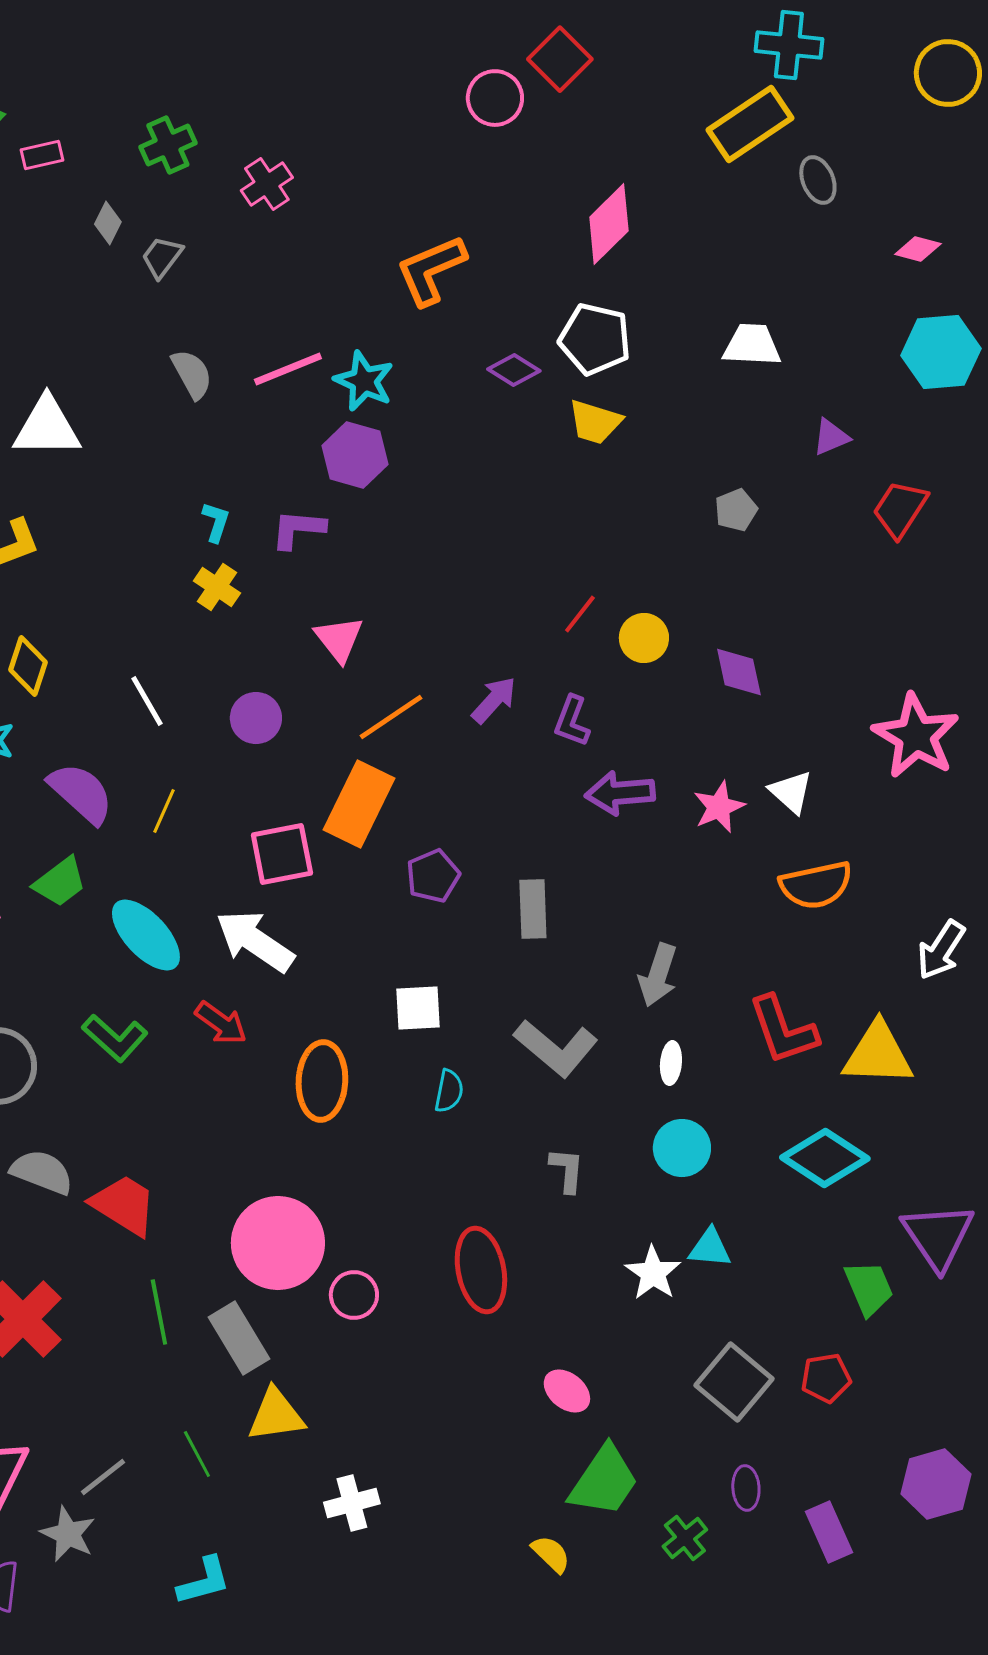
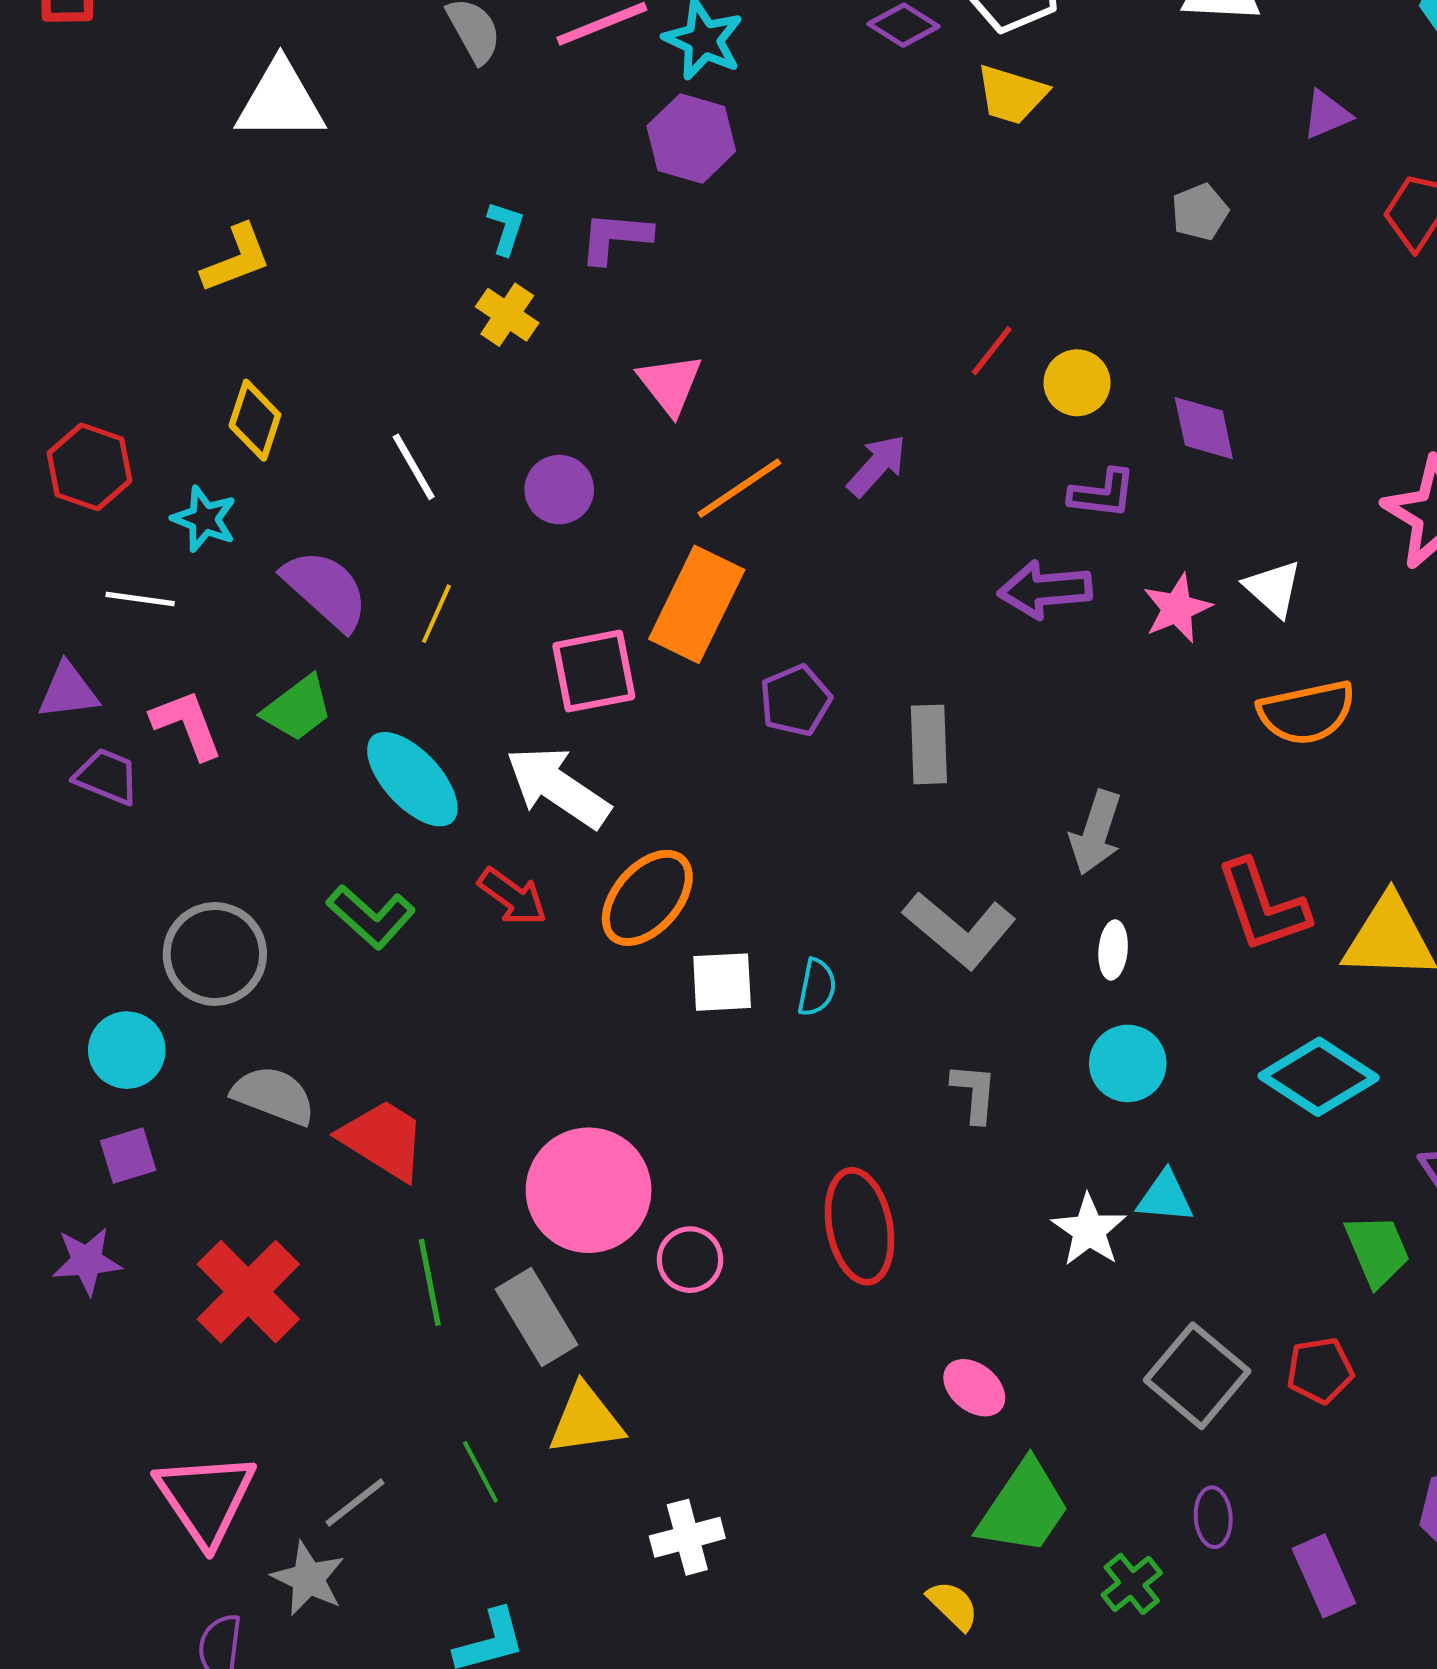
purple L-shape: (572, 721) -> (1102, 494), moved, turned -104
white square: (418, 1008) -> (722, 982), moved
orange ellipse: (322, 1081) -> (647, 898), moved, turned 38

